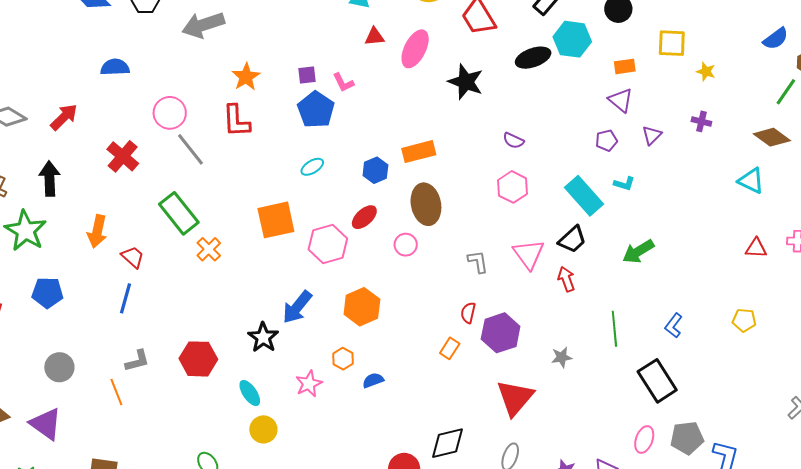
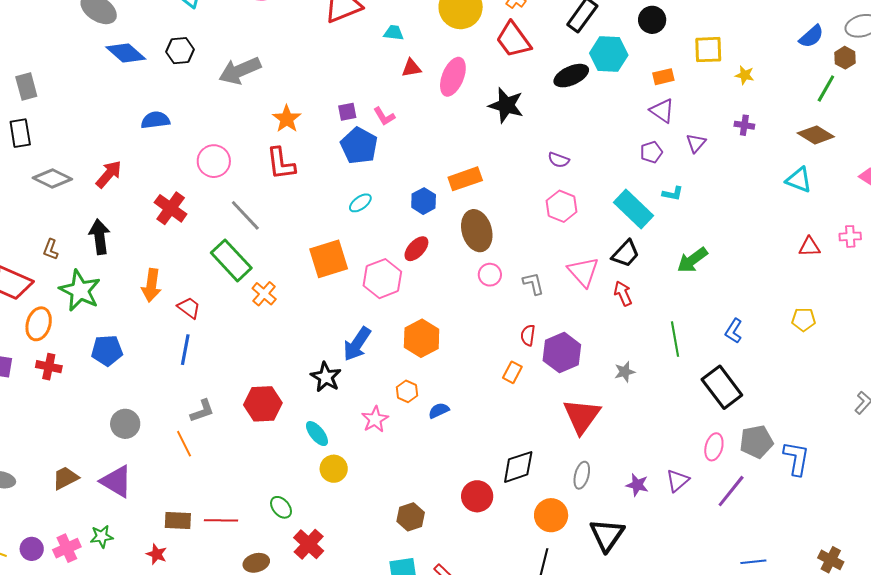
gray line: (191, 149) -> (245, 215), moved
pink circle: (406, 245) -> (490, 275), moved

